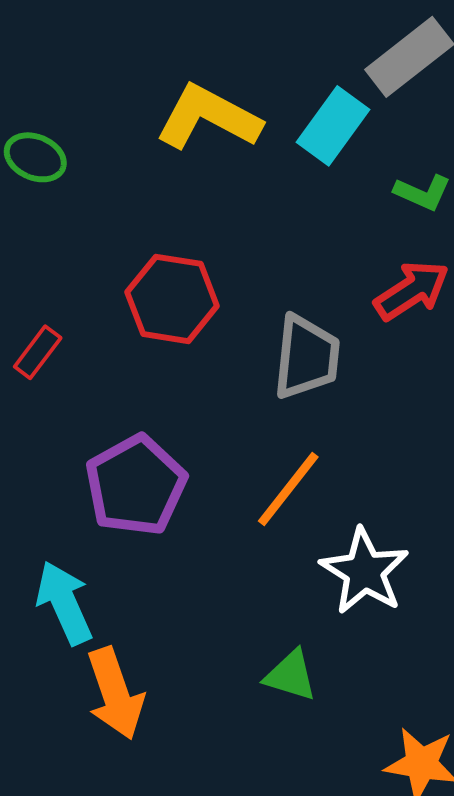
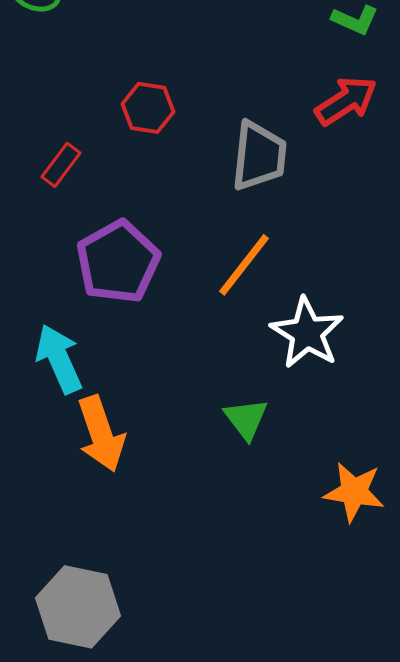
red hexagon: (172, 299) -> (148, 108), size x0.7
red rectangle: (38, 352) -> (61, 165), moved
green triangle: (291, 675) -> (246, 419), turned 36

